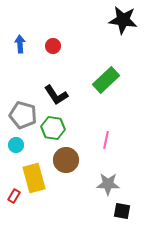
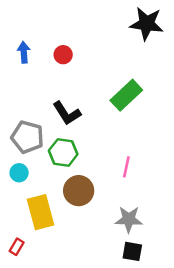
red rectangle: (14, 196) -> (17, 247), moved
black square: (122, 211) -> (132, 251), moved

